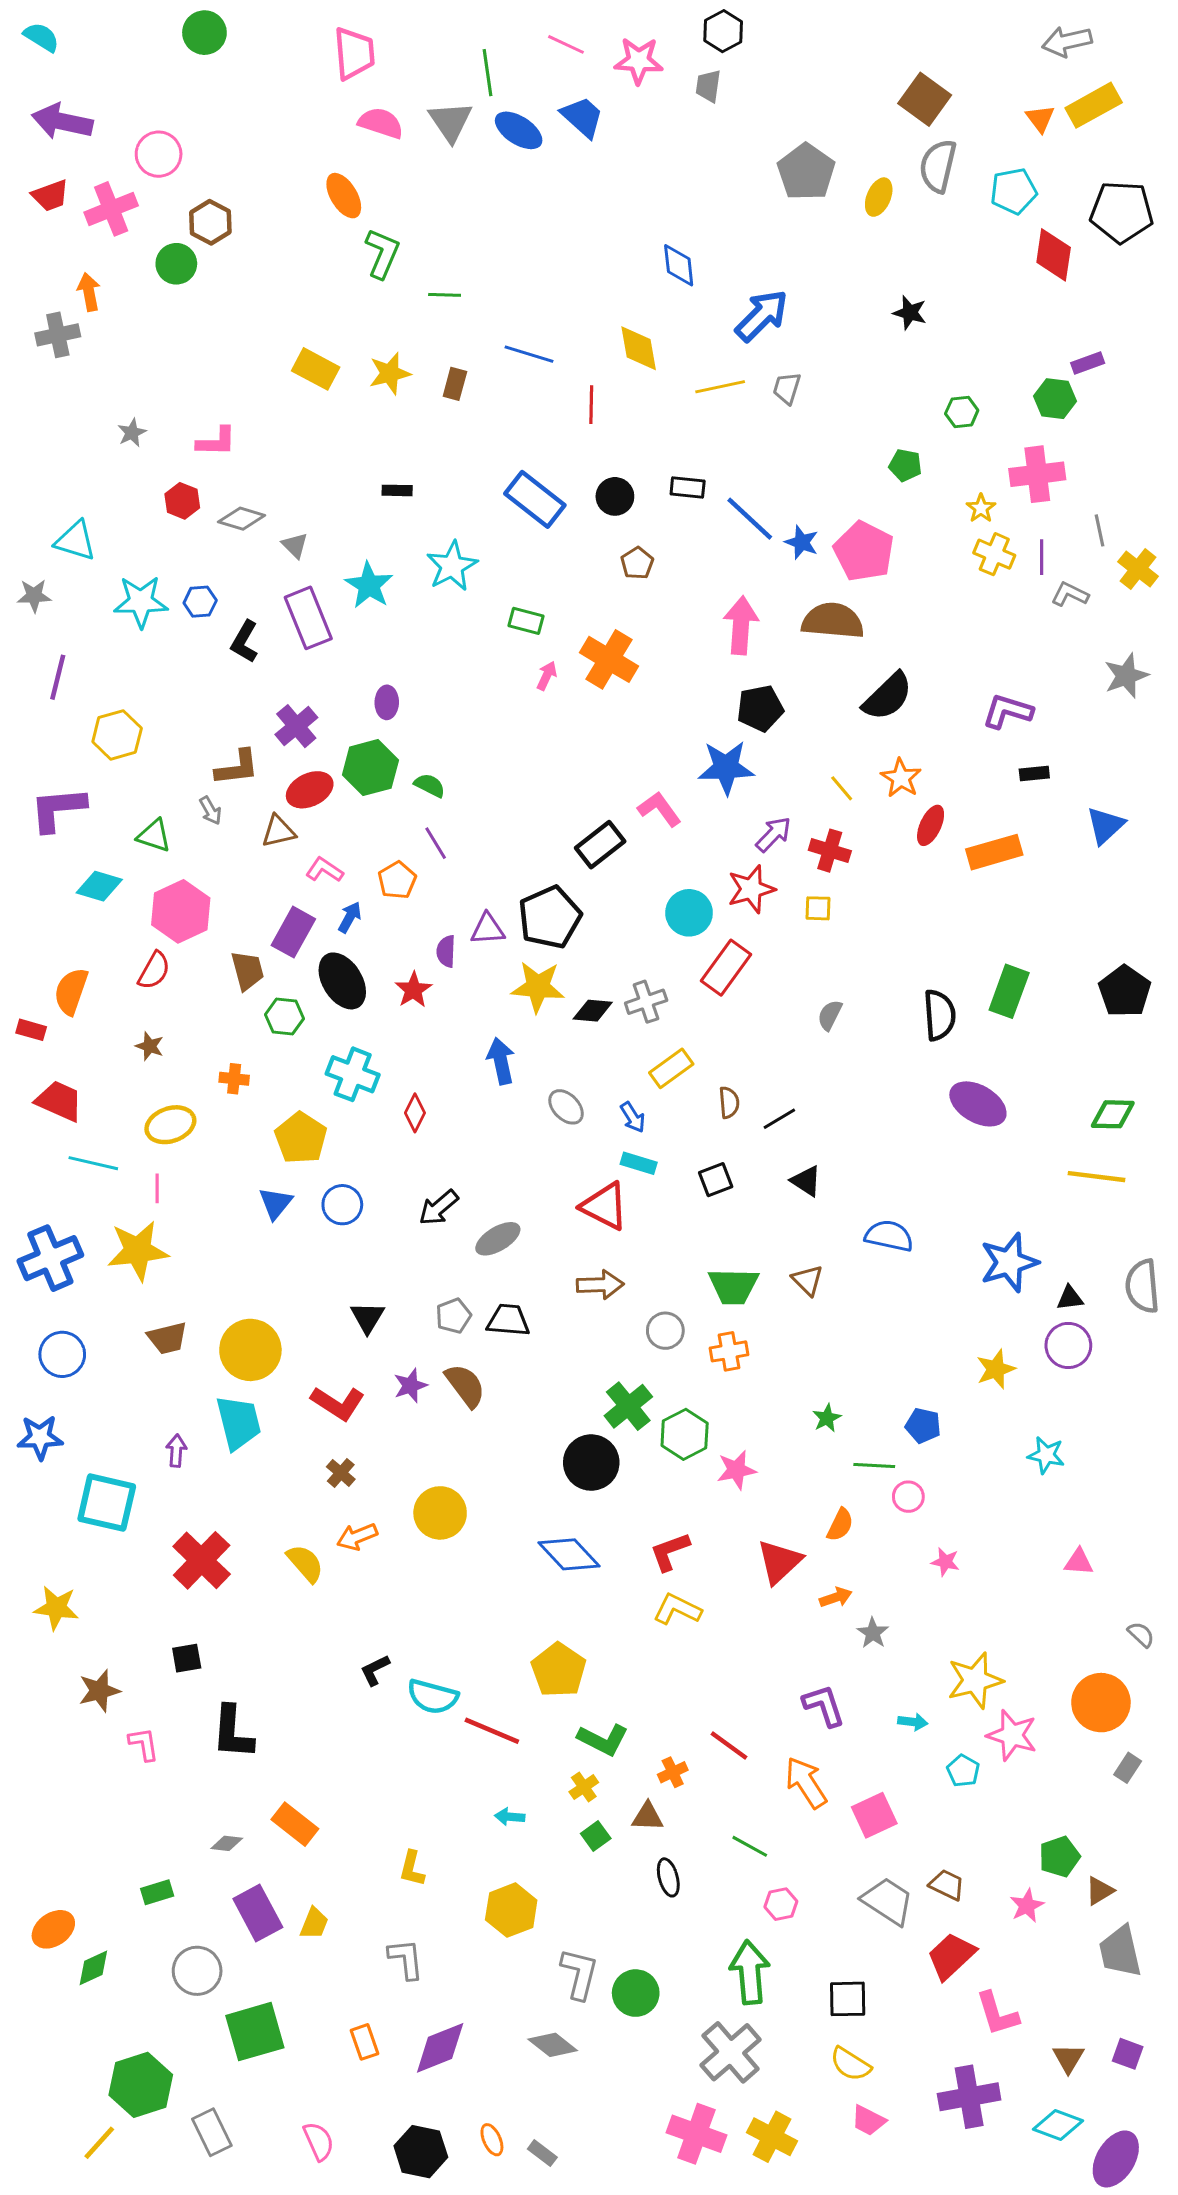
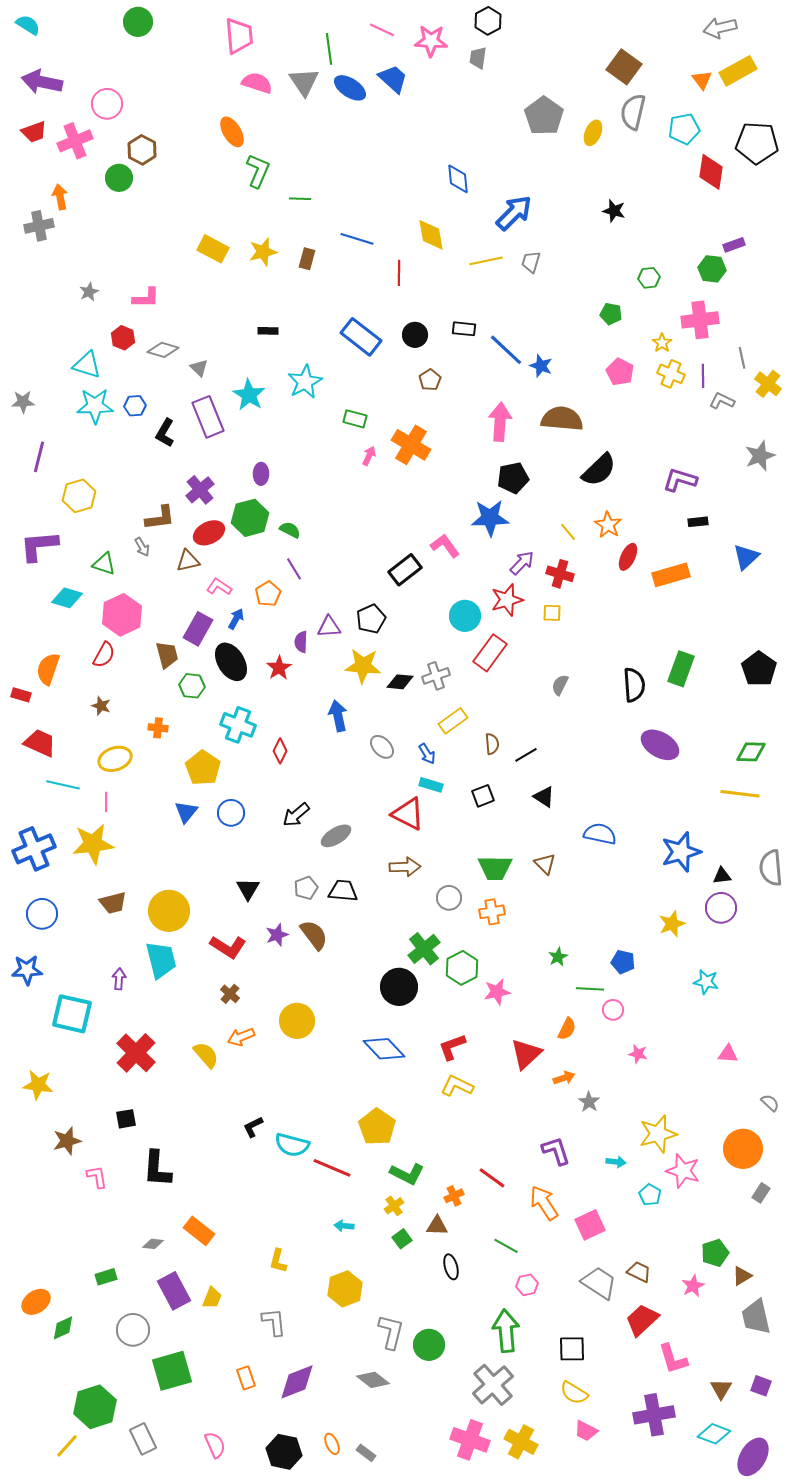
cyan triangle: (76, 541) -> (87, 365), moved
pink pentagon: (864, 551) -> (620, 372), moved, size x0.7
black pentagon: (550, 917) -> (371, 619), size x0.7

